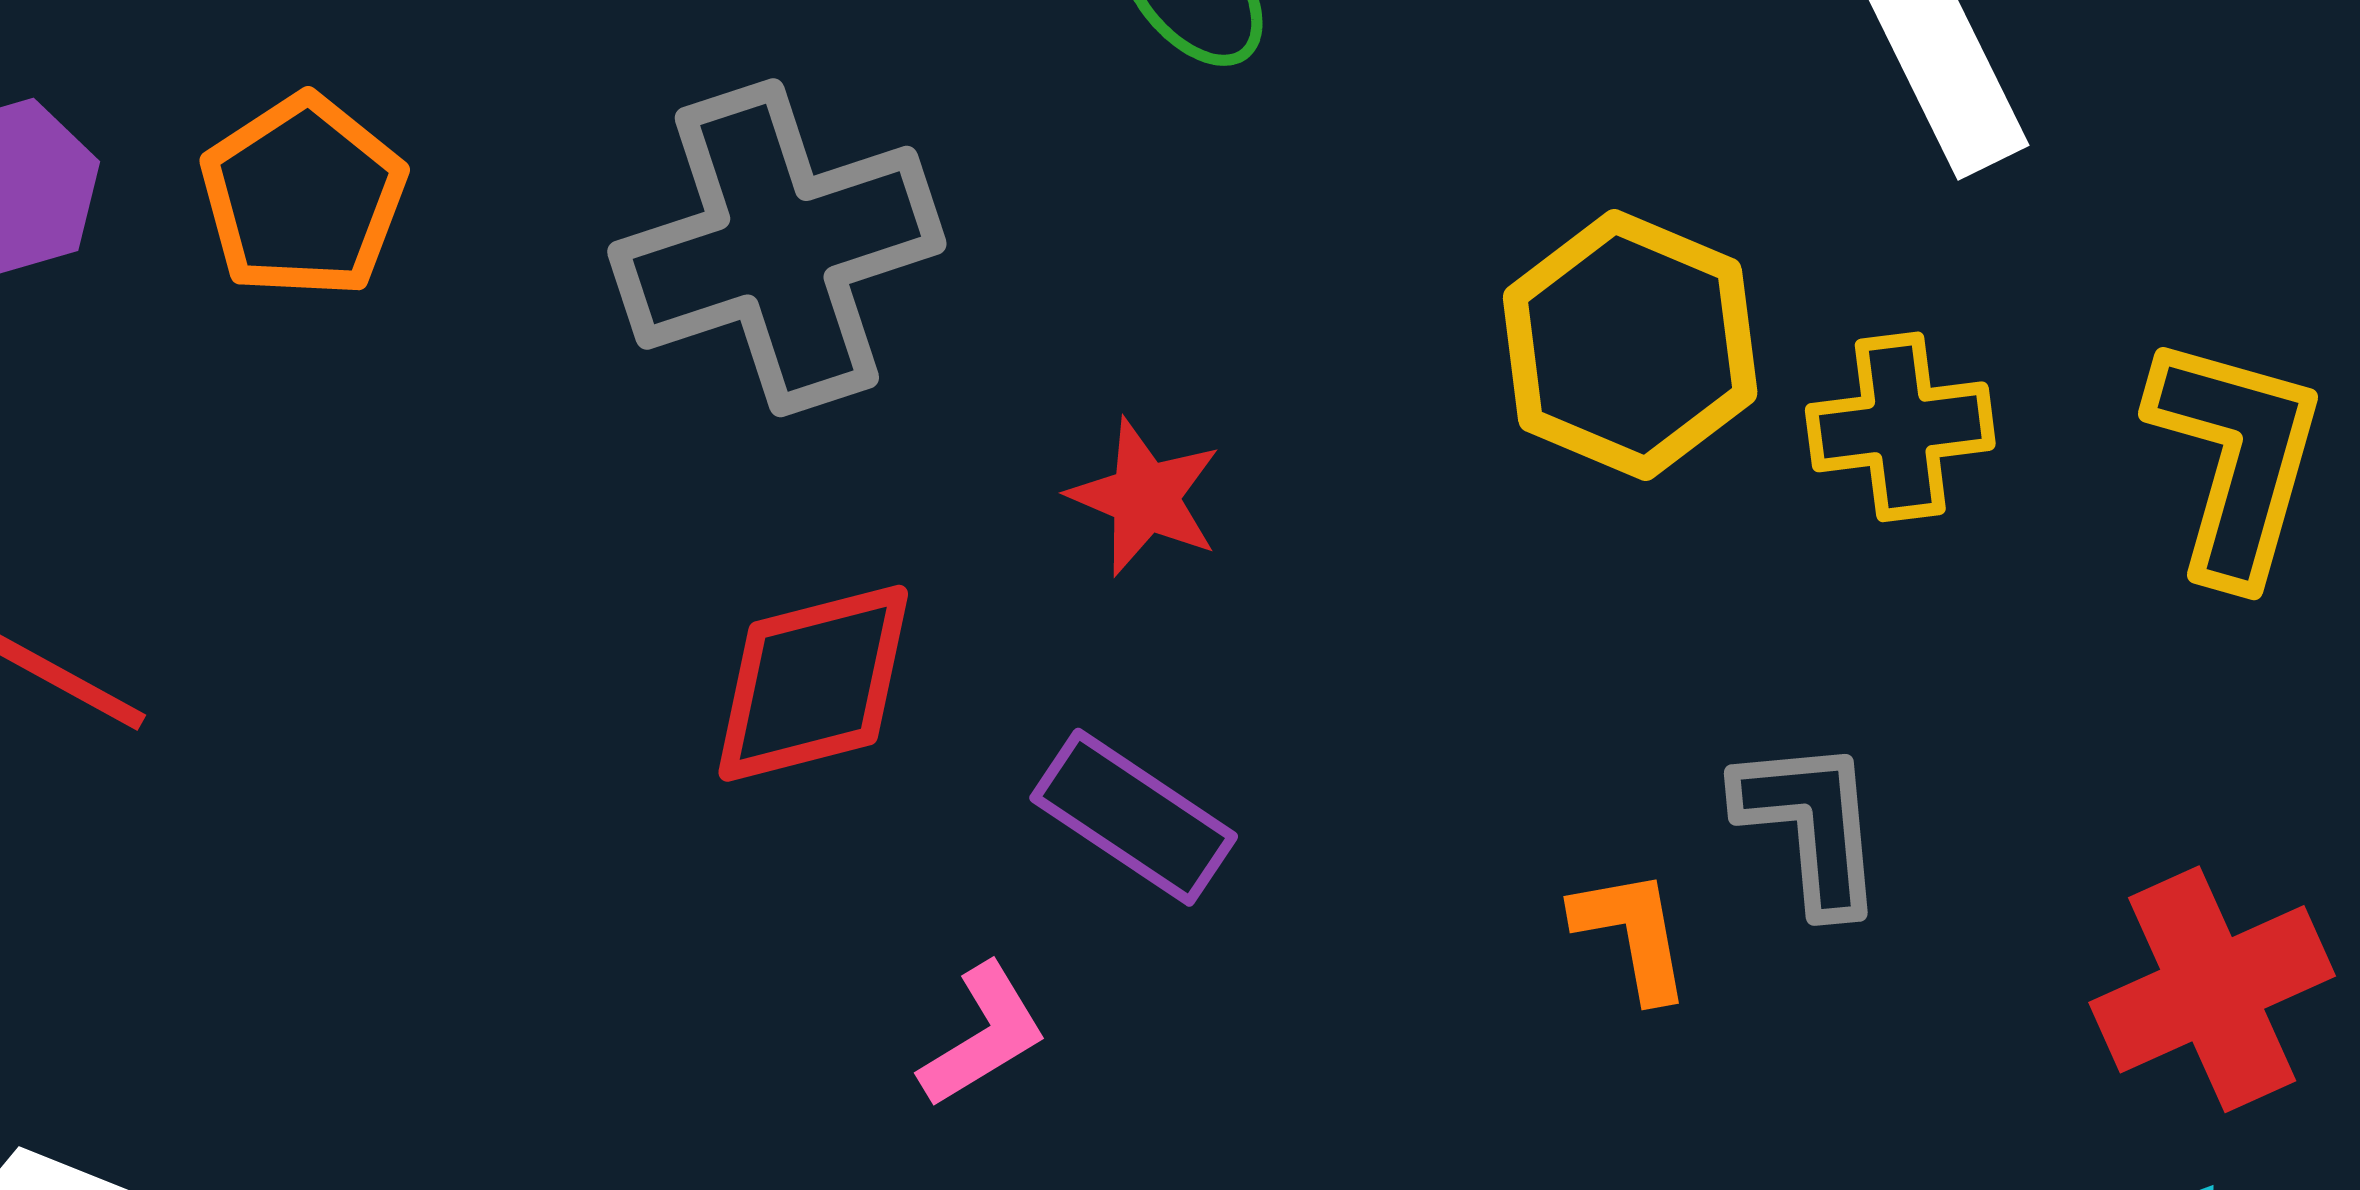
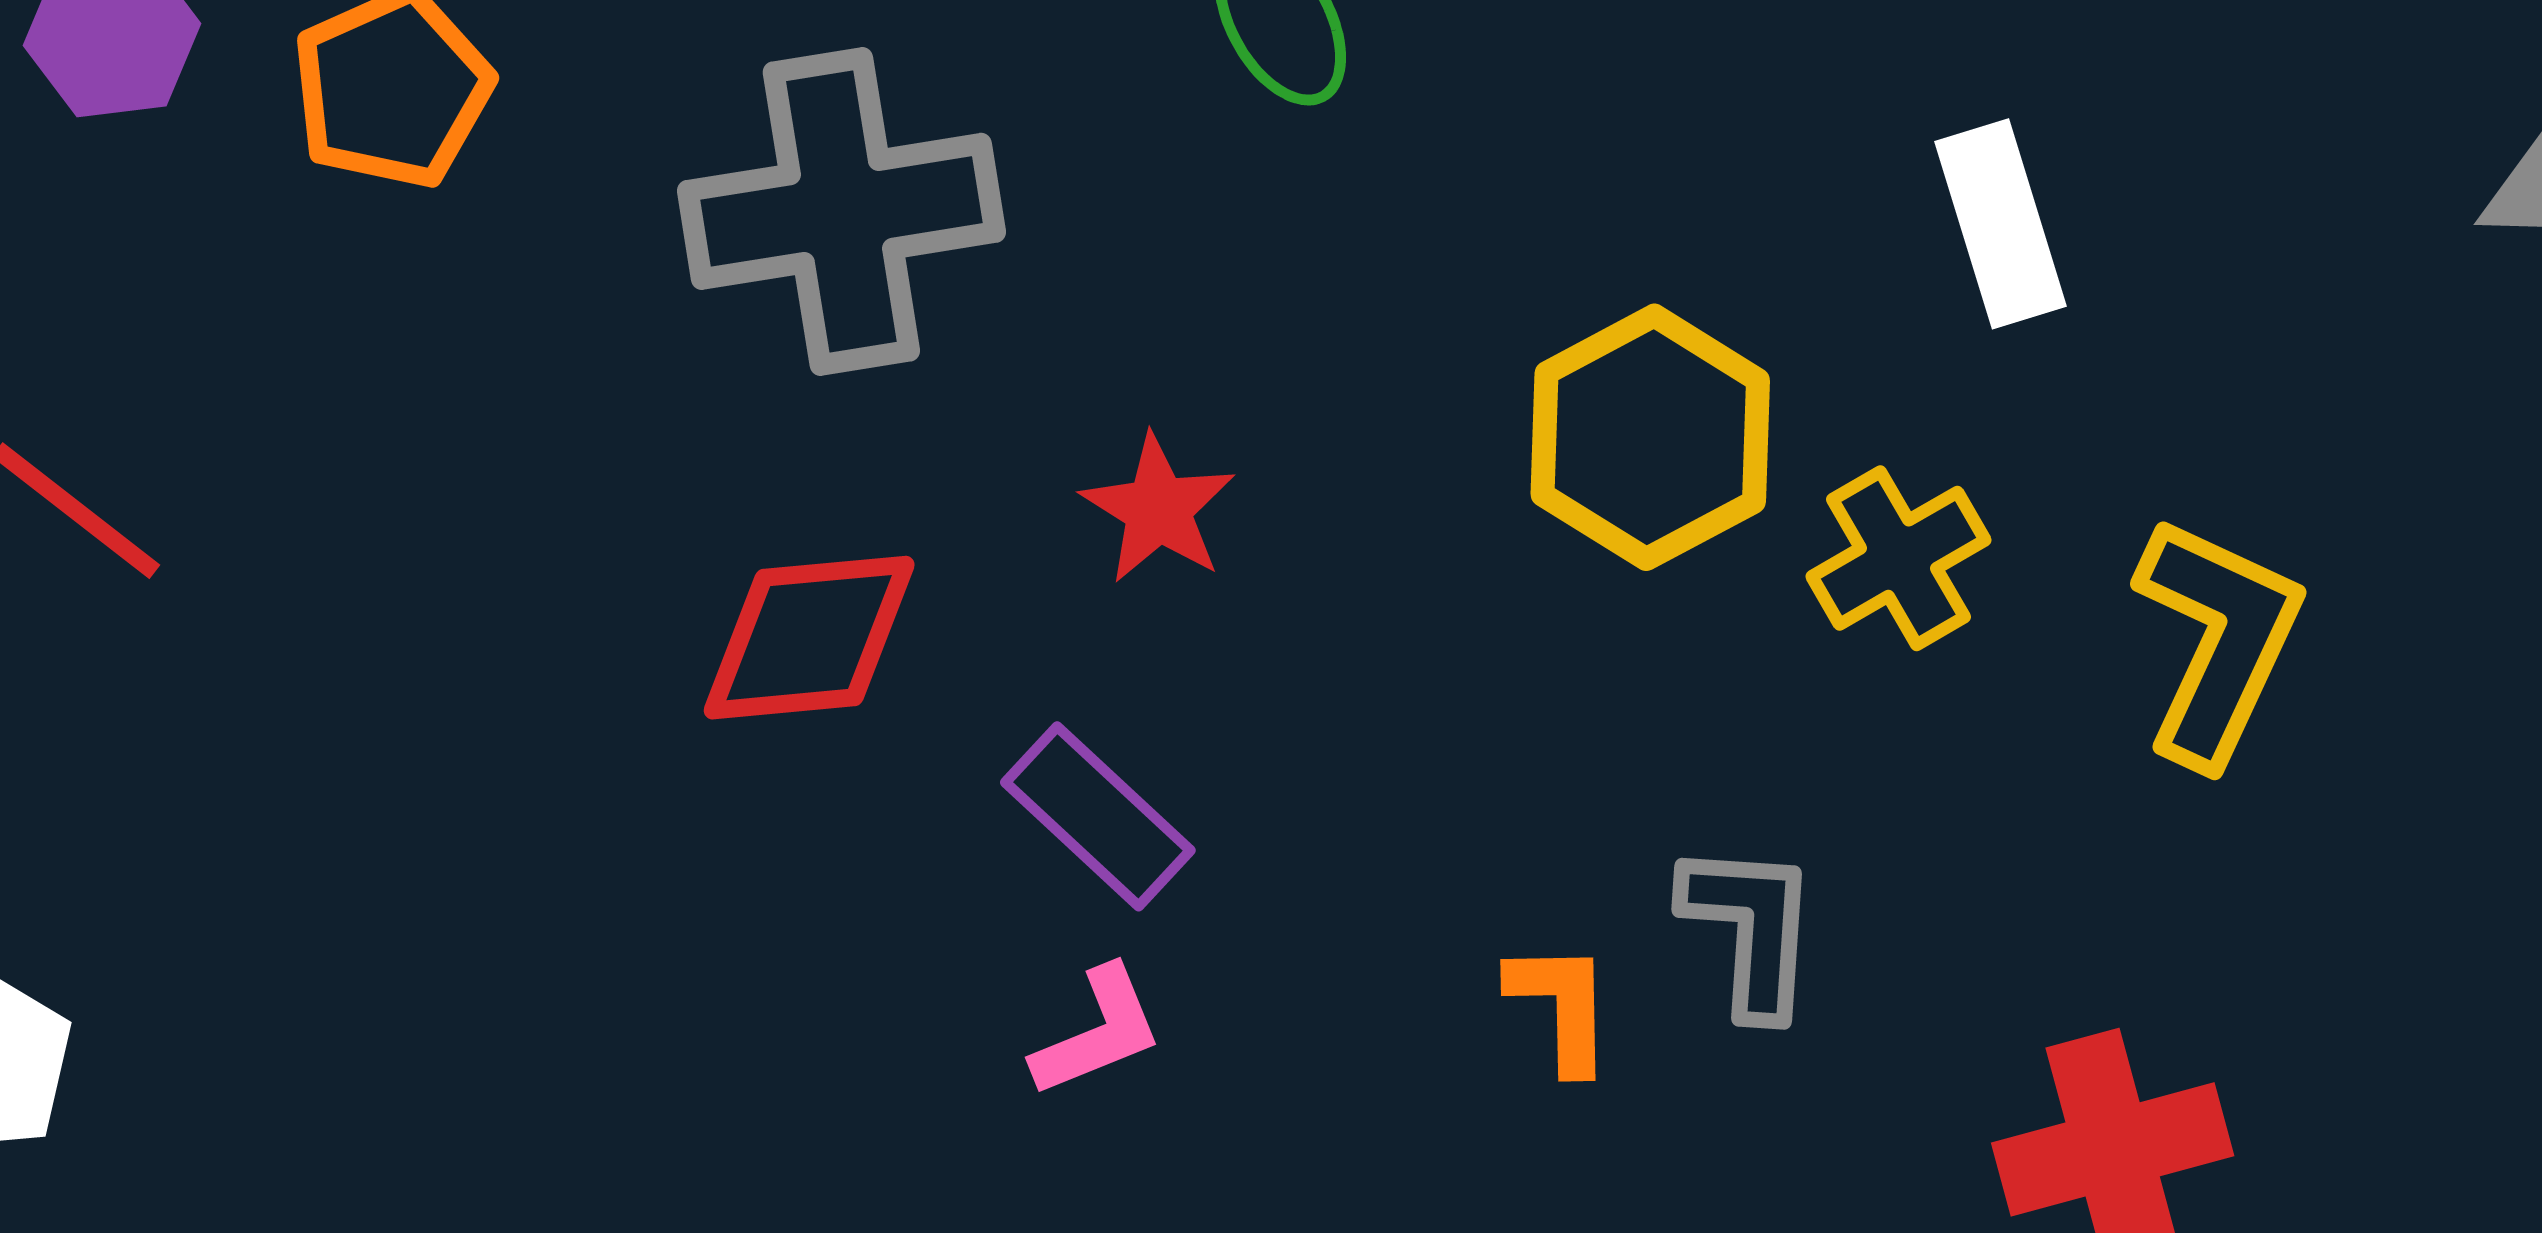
yellow cross: (1900, 427) -> (1898, 558), turned -32
pink L-shape: (983, 1035) -> (1098, 1032), moved

